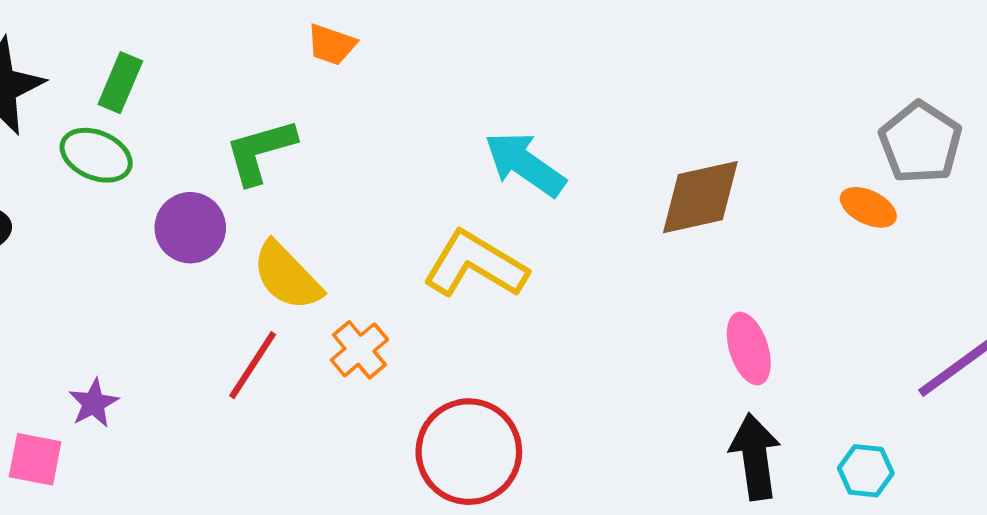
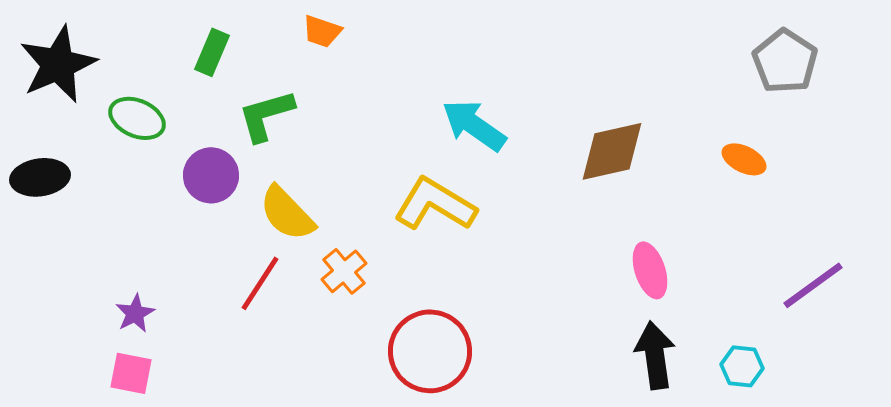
green rectangle: (120, 83) -> (212, 52), moved
gray pentagon: (920, 142) -> (785, 61), moved
pink square: (35, 459) -> (131, 373), moved

